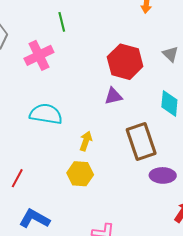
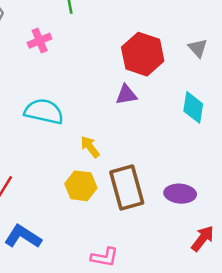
pink cross: (39, 55) -> (40, 41), size x0.7
yellow arrow: (86, 141) -> (90, 147), turned -60
brown rectangle: (141, 141) -> (127, 187), moved

